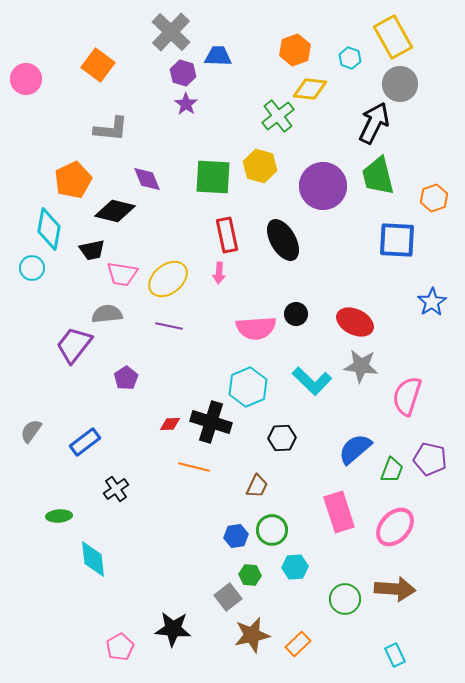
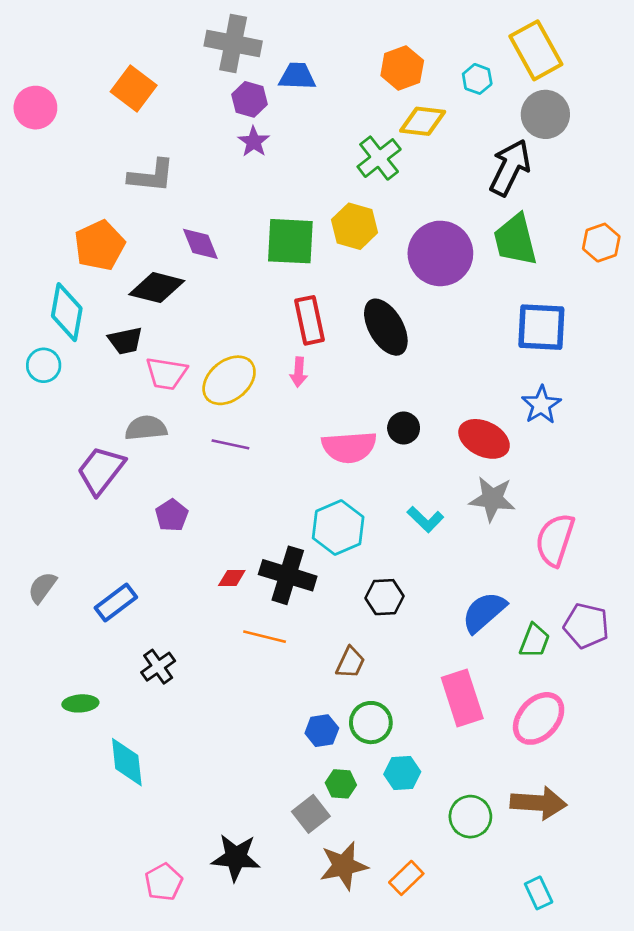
gray cross: (171, 32) -> (233, 43), turned -33
orange hexagon: (434, 198) -> (601, 243), moved
blue star: (432, 302) -> (541, 405), moved
cyan L-shape: (312, 381) -> (425, 519), size x0.7

